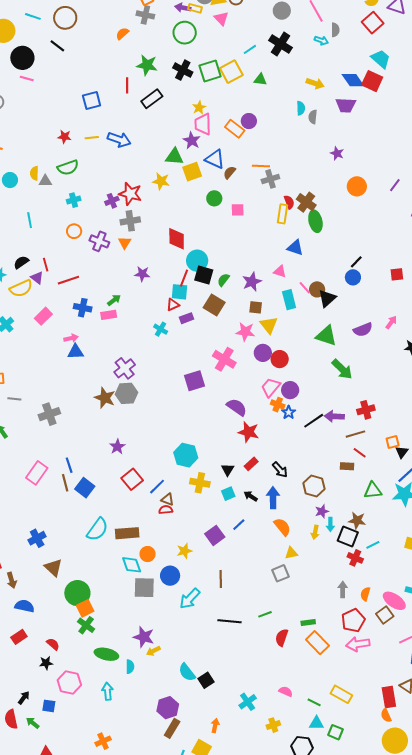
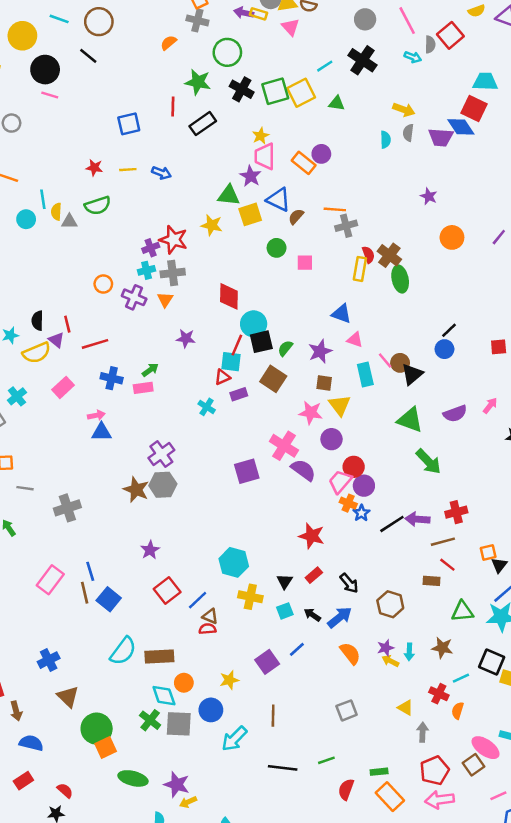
red square: (373, 23) -> (450, 35), moved
green circle: (185, 33) -> (227, 52), moved
cyan trapezoid: (381, 59) -> (485, 82), turned -40
blue diamond: (353, 80) -> (461, 127), moved
gray semicircle: (313, 117) -> (408, 133), moved
blue arrow: (119, 140) -> (161, 173), size x0.7
cyan cross: (74, 200) -> (147, 270), moved
cyan line: (30, 220) -> (43, 199), moved
blue triangle: (295, 248) -> (341, 314), moved
black semicircle: (21, 262) -> (37, 321), turned -56
black square: (204, 275) -> (261, 342), turned -30
red circle: (280, 359) -> (354, 467), moved
purple semicircle: (237, 407) -> (303, 470), moved
blue arrow: (273, 498) -> (340, 617), turned 50
purple star: (322, 511) -> (386, 648), moved
yellow arrow: (315, 532) -> (390, 661), turned 104
black square: (348, 537) -> (492, 662), moved
yellow triangle: (291, 553) -> (406, 708), moved, turned 40
orange semicircle: (365, 594) -> (458, 711), moved
green cross: (86, 625) -> (150, 720), moved
green ellipse: (106, 654) -> (133, 778), moved

